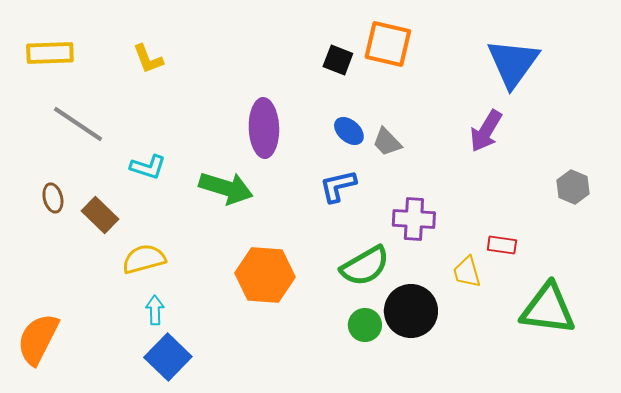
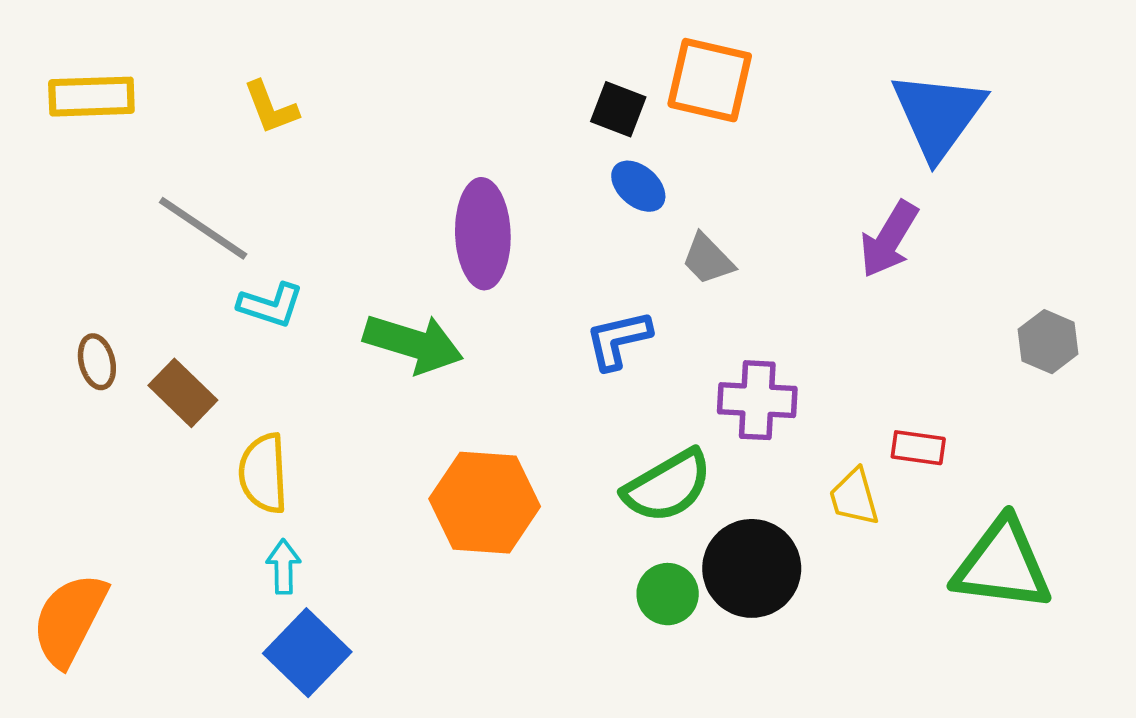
gray line: (78, 124) -> (203, 228), moved
blue ellipse: (349, 131) -> (638, 186), moved
yellow semicircle: (144, 259) -> (263, 473), turned -78

